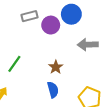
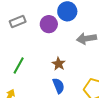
gray rectangle: (30, 16) -> (18, 22), moved

